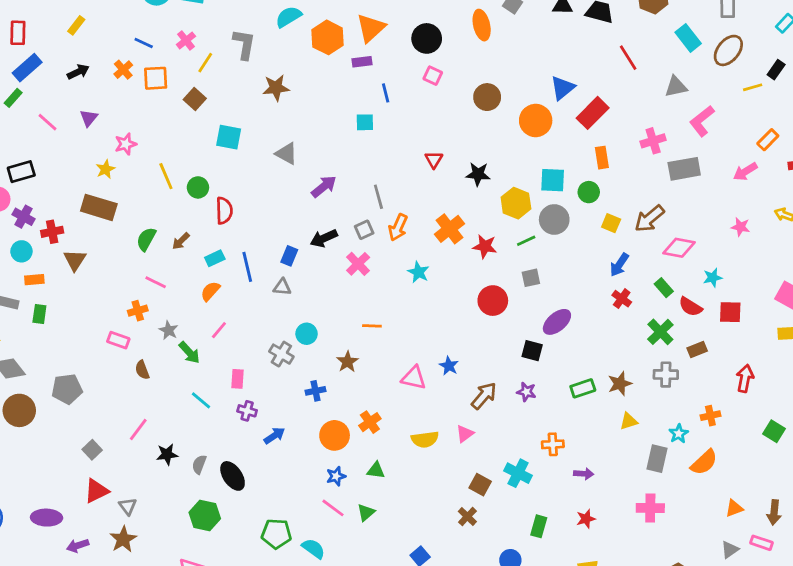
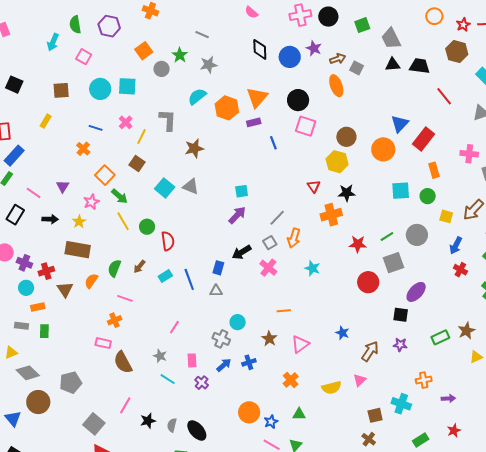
black arrow: (78, 72) -> (50, 219), moved, turned 35
pink square: (433, 76) -> (306, 126), size x1.5
orange square: (156, 78) -> (105, 175), moved, turned -36
cyan square: (365, 122) -> (242, 191), moved
cyan square: (229, 137) -> (165, 188), turned 36
pink cross: (653, 141) -> (469, 154), turned 30
gray triangle: (286, 153) -> (191, 186), moved
black rectangle: (21, 172) -> (15, 215), moved, turned -36
gray line: (378, 197) -> (277, 218), turned 66
yellow hexagon: (516, 203) -> (337, 162), moved
gray circle: (554, 219) -> (417, 235), moved
orange cross: (449, 229) -> (331, 215), moved, turned 30
gray square: (531, 278) -> (393, 263), size x1.5
orange semicircle: (210, 291) -> (91, 281), moved
gray star: (169, 330) -> (160, 356), moved
green arrow: (189, 353) -> (120, 196), moved
brown semicircle: (142, 370) -> (123, 362), size x1.6
pink triangle: (414, 378) -> (300, 344), moved, turned -42
purple cross: (247, 411) -> (202, 383), turned 32
orange circle: (335, 435) -> (249, 412), moved
blue arrow: (274, 436) -> (224, 365), moved
gray square: (92, 450) -> (94, 424), size x1.5
brown square: (480, 485) -> (375, 415), turned -35
green rectangle: (539, 526) -> (421, 440), turned 49

